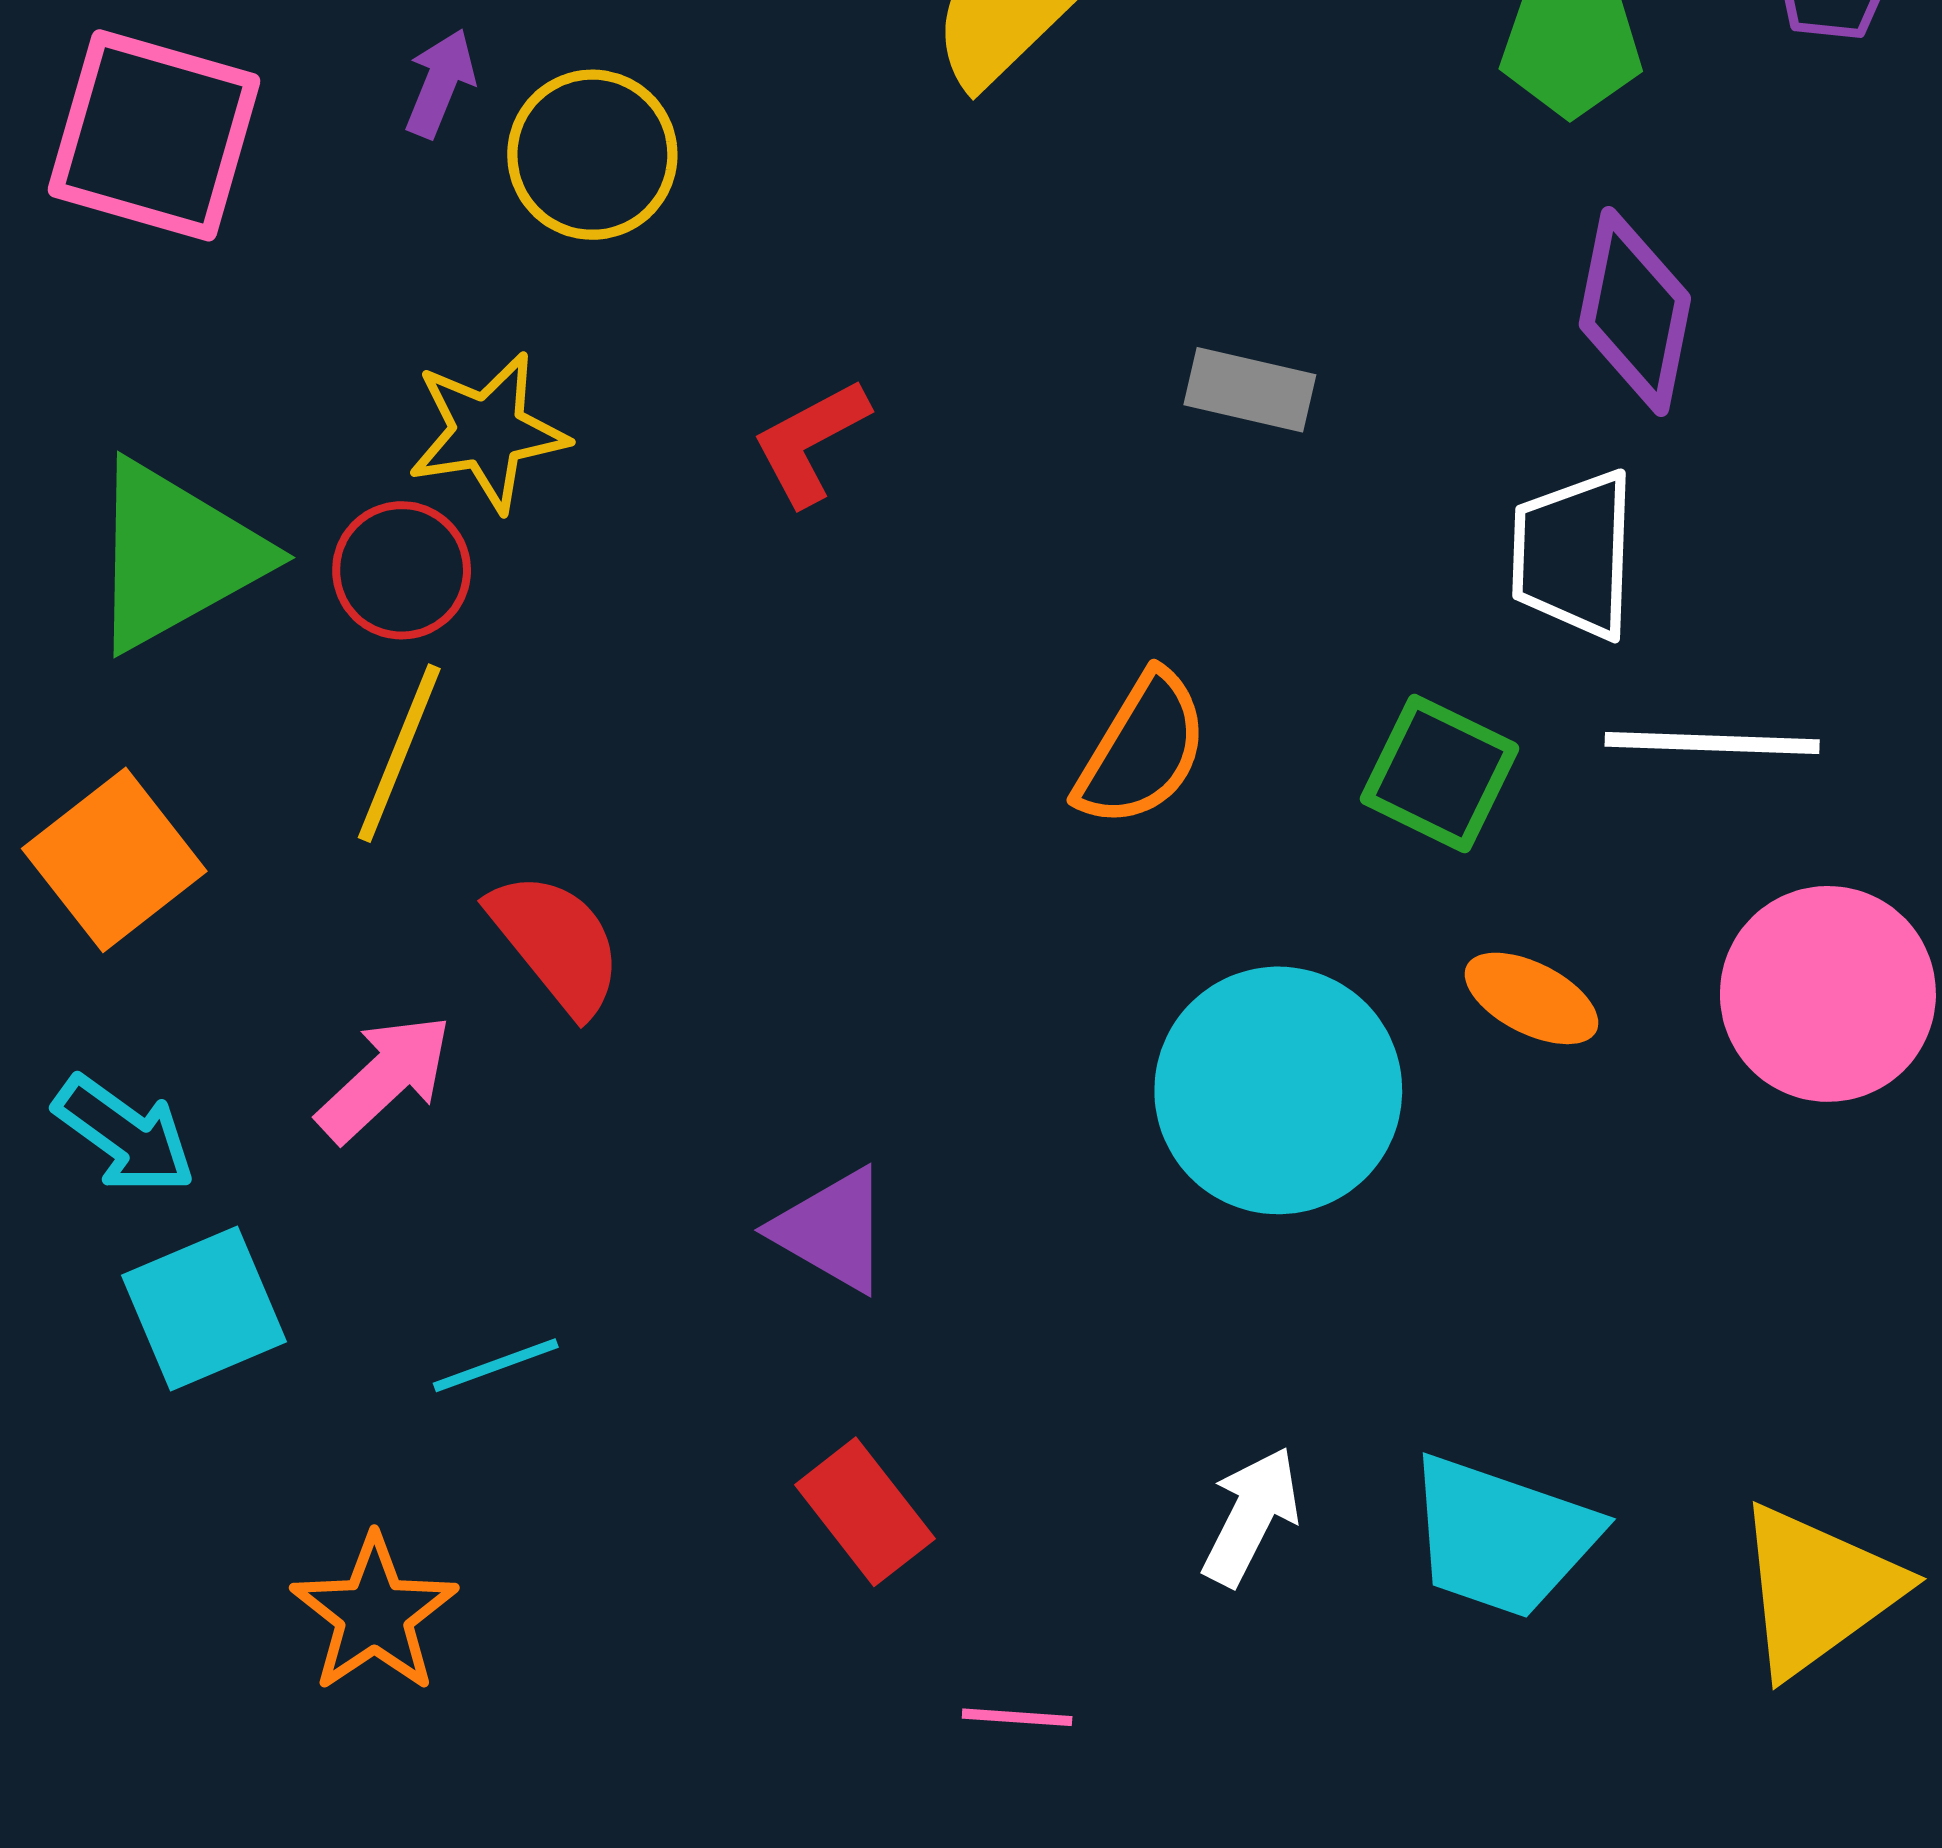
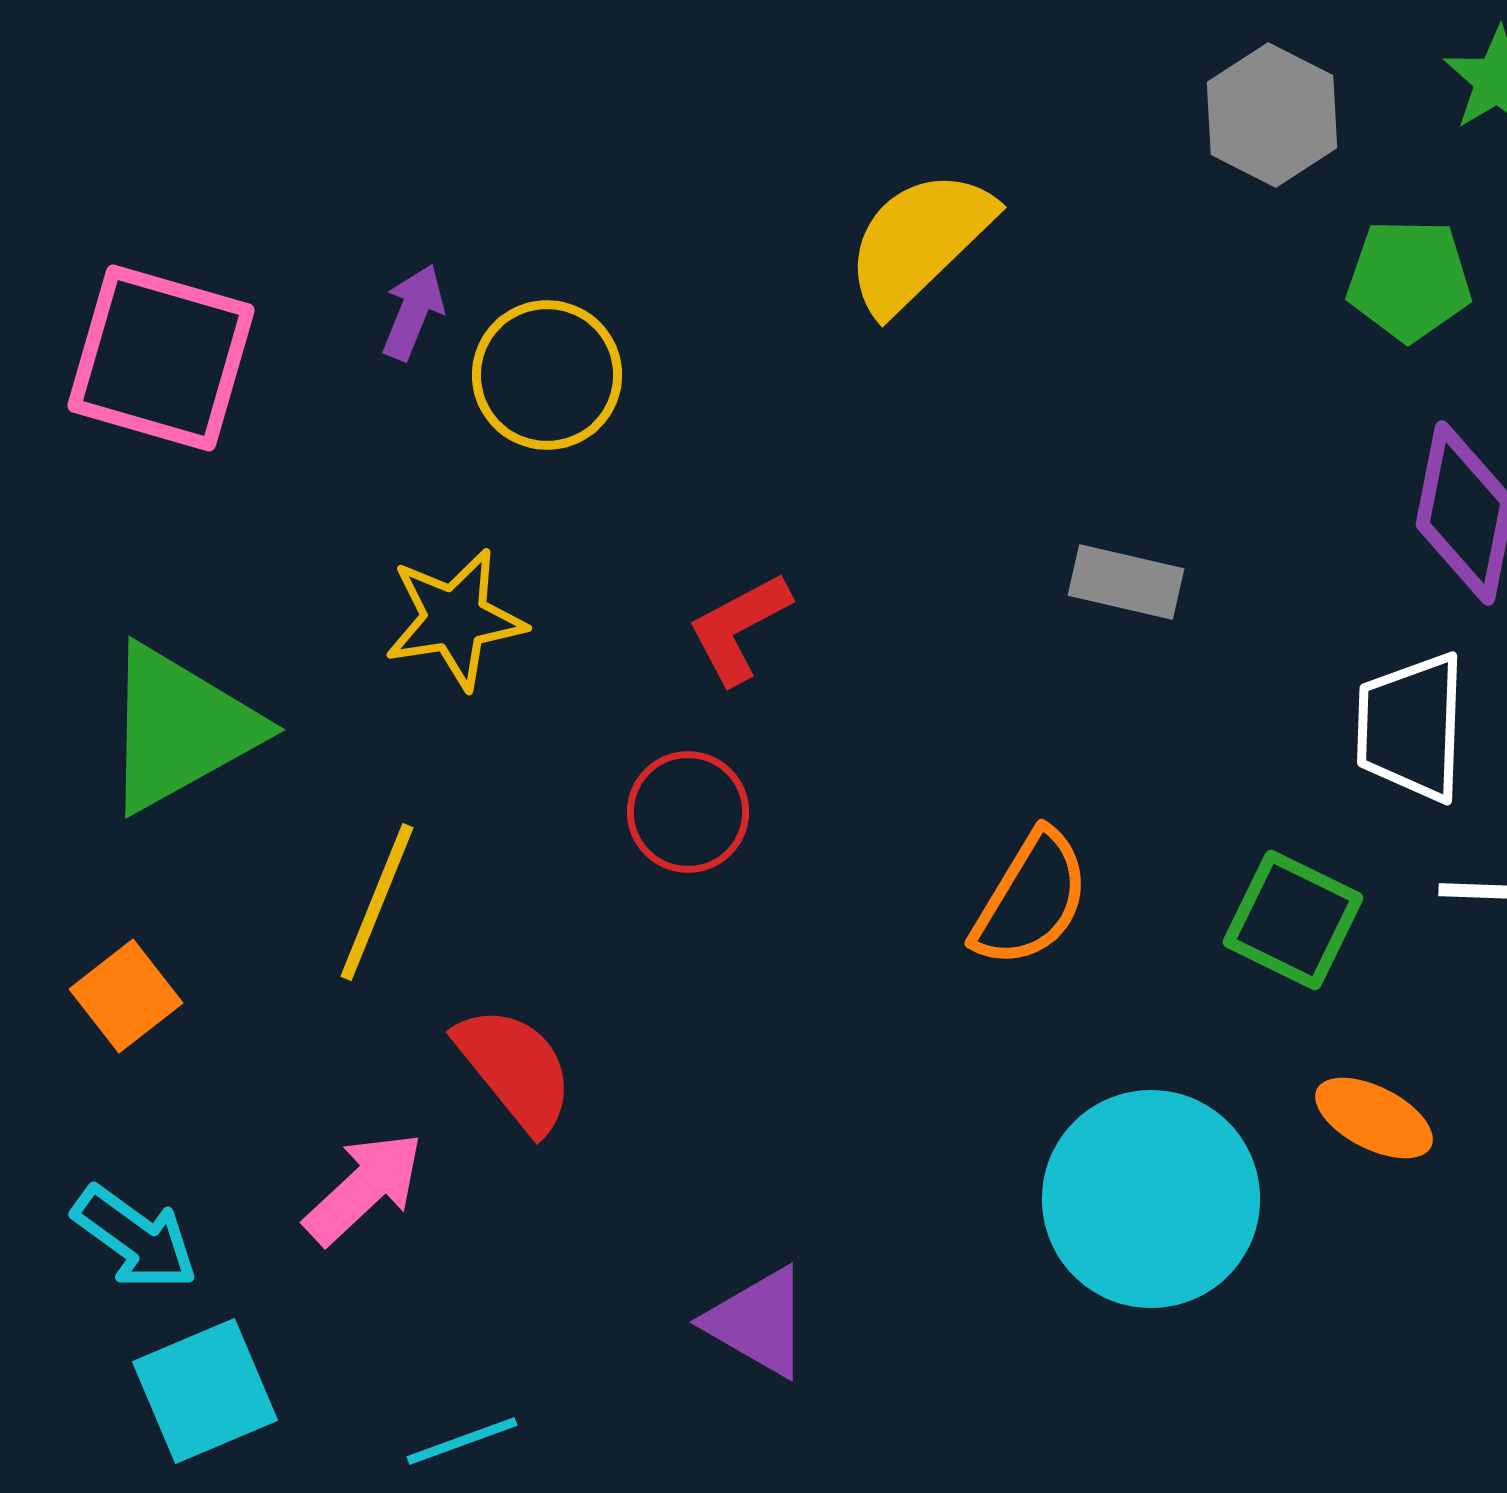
red circle: (402, 570) -> (688, 812), moved
orange square: (114, 860) -> (126, 996), size x0.7

